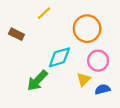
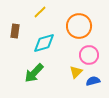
brown rectangle: (16, 34) -> (15, 31), turned 72
cyan diamond: (59, 57) -> (44, 43), moved

